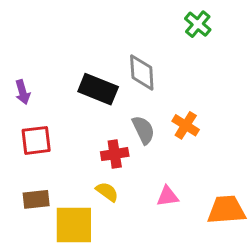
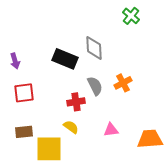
orange cross: (186, 125) -> (123, 83), turned 30

